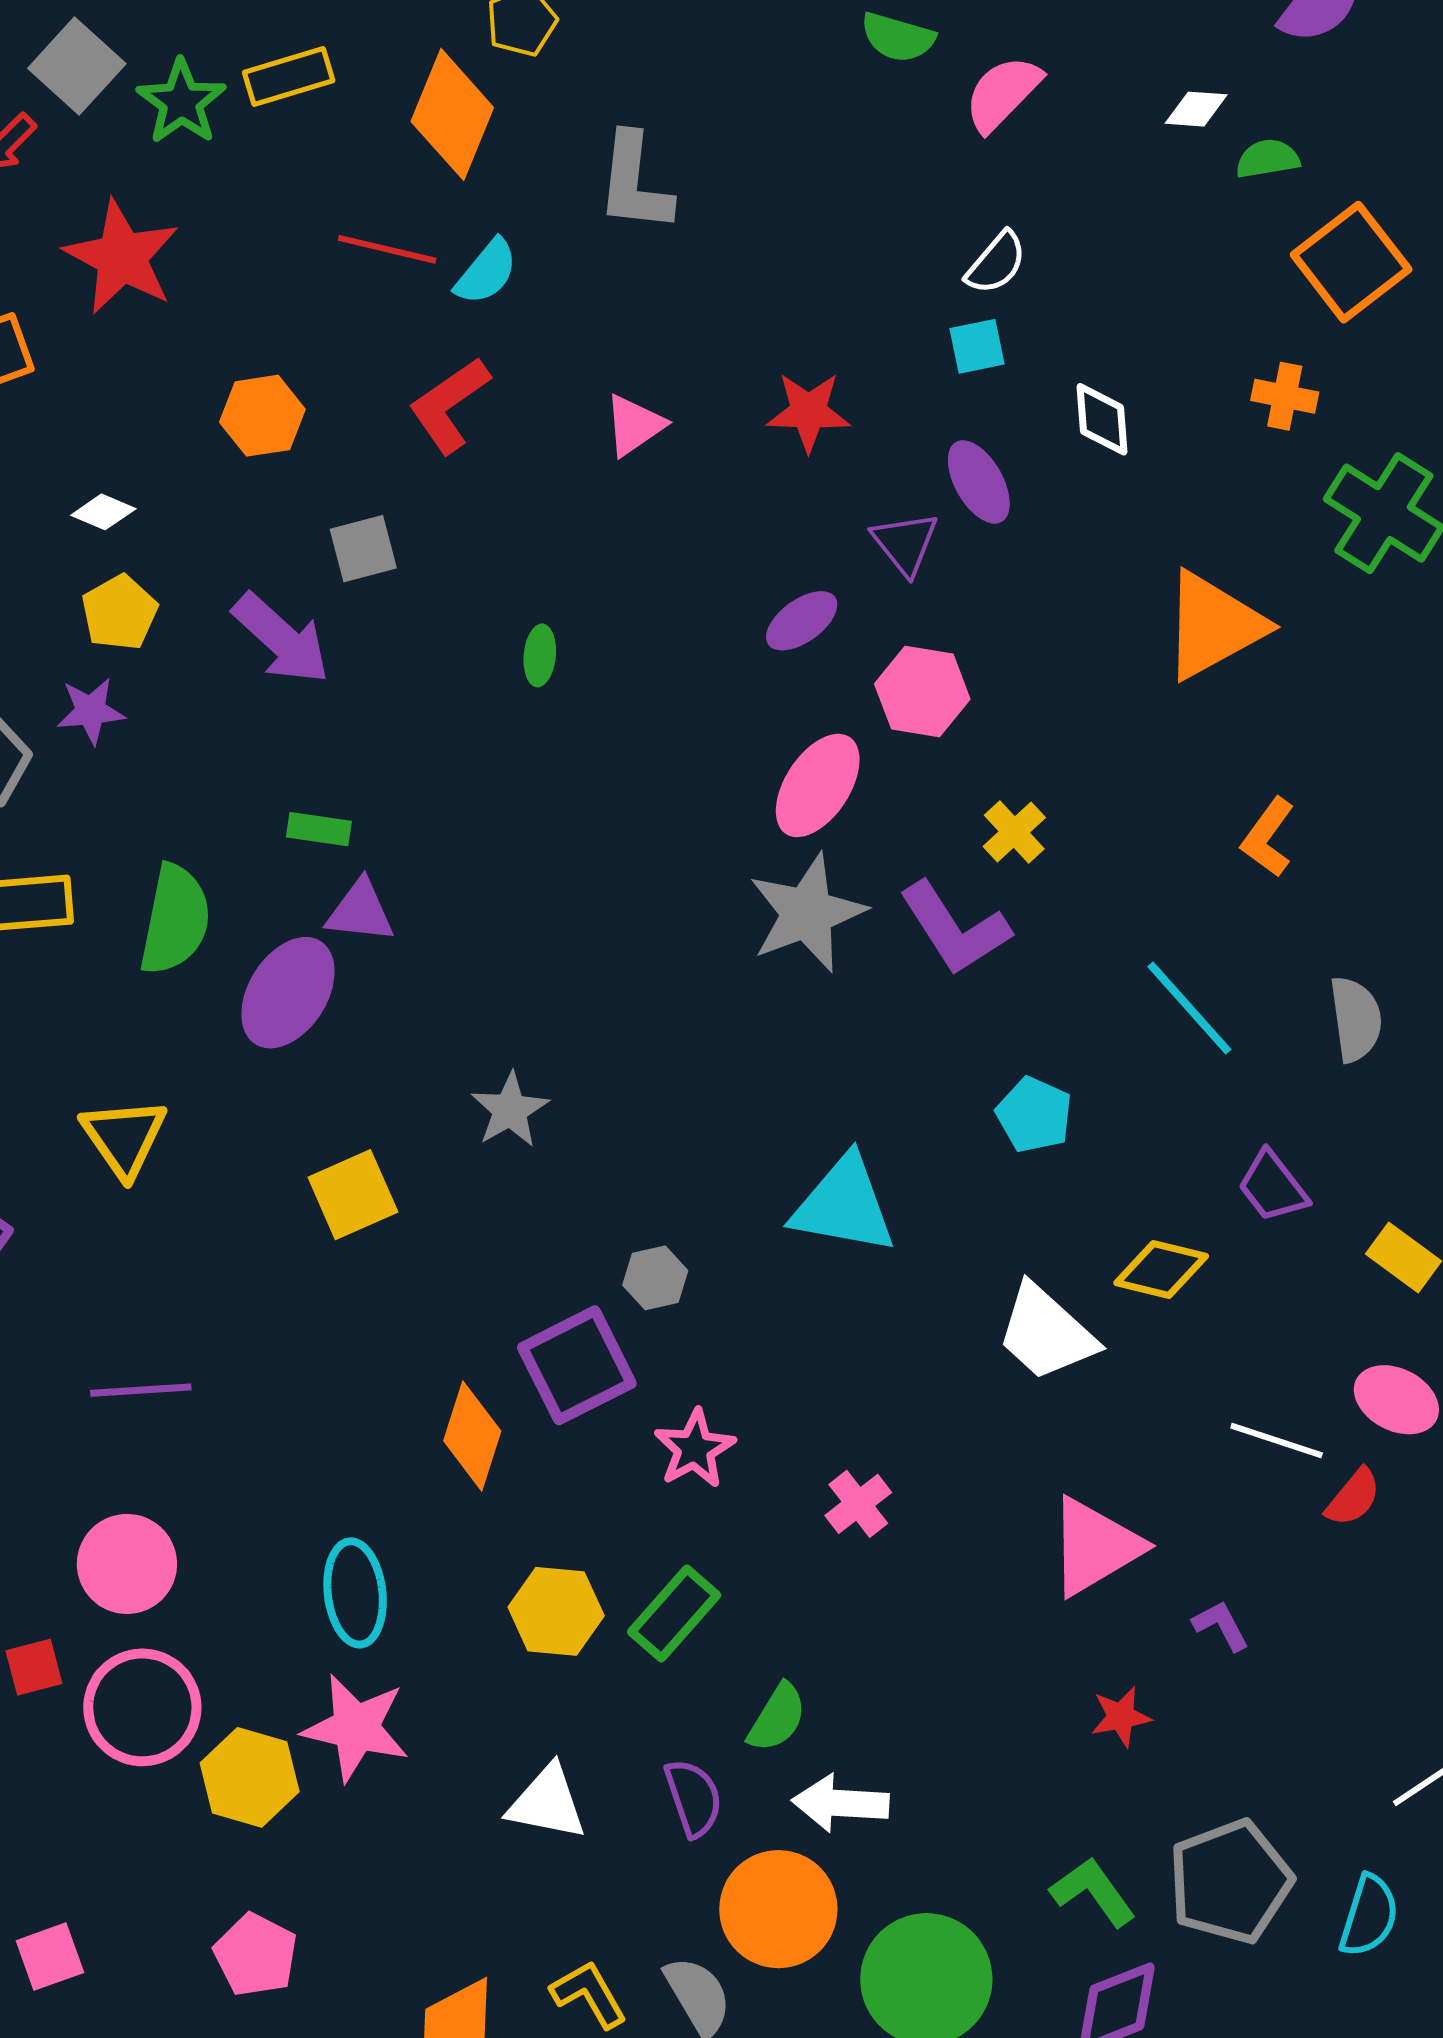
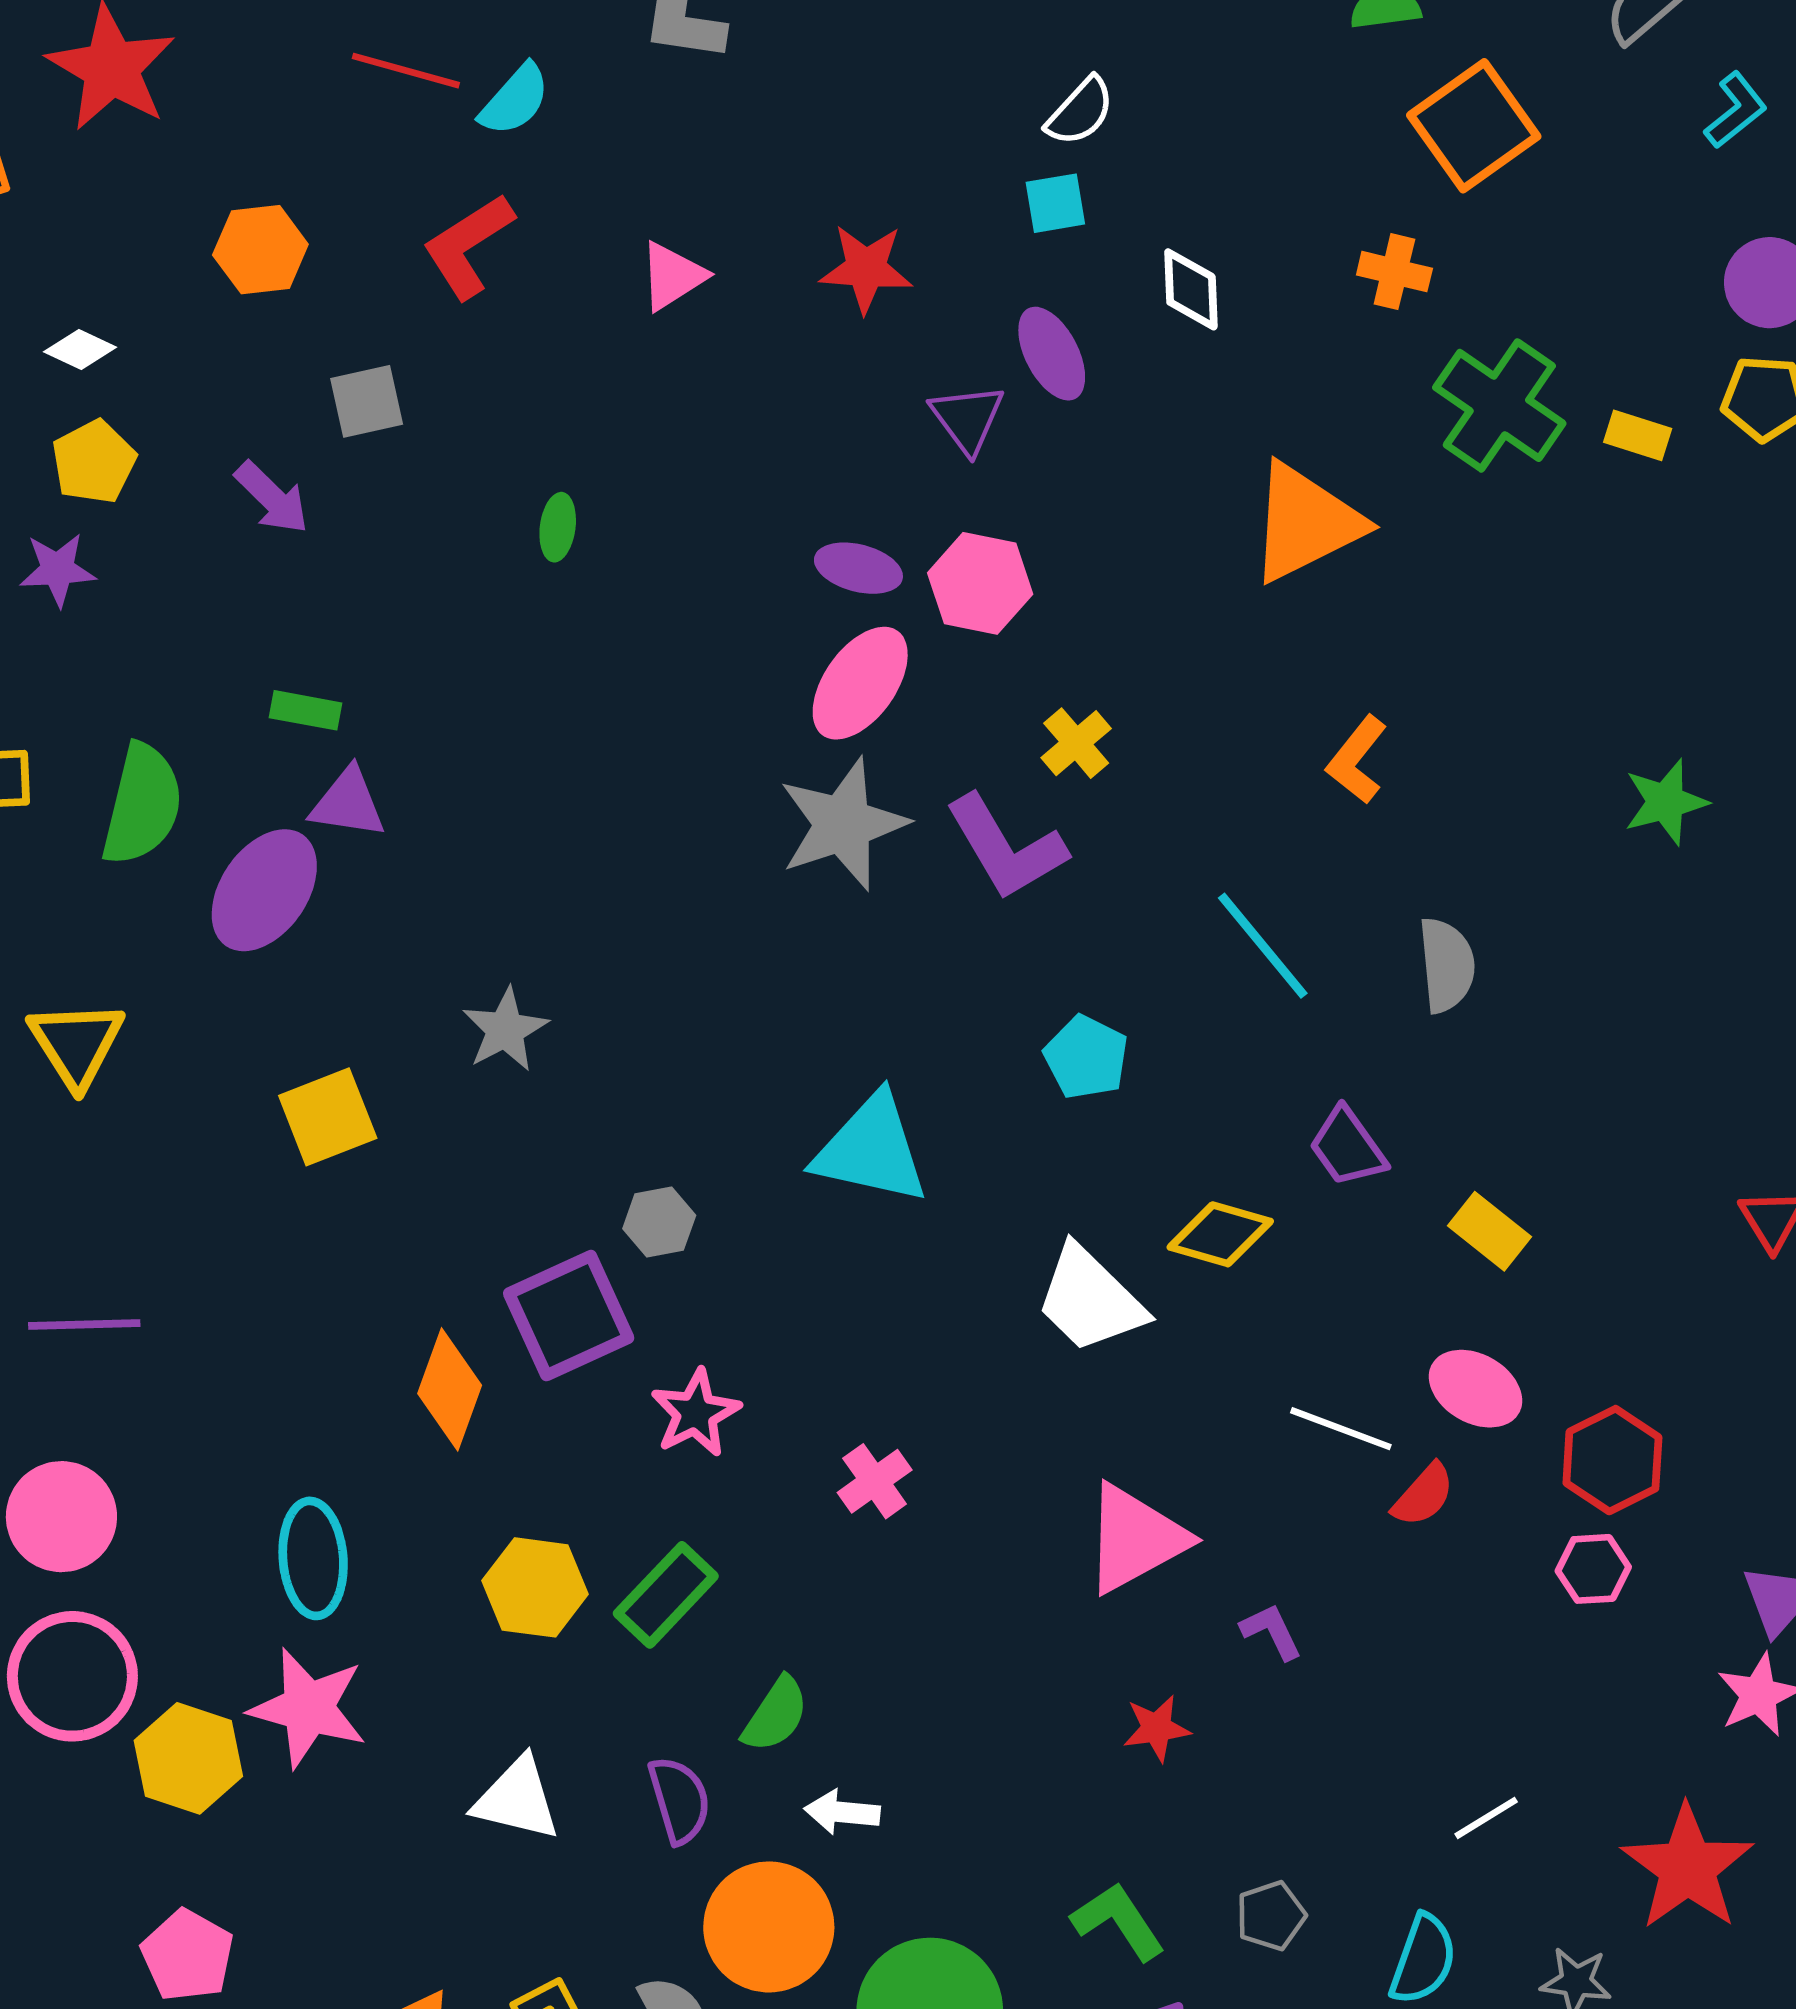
purple ellipse: (802, 621) -> (858, 568), moved, turned 48
purple arrow: (281, 639) -> (272, 498), size x0.7
white arrow: (840, 1803) -> (842, 1812), size x0.7
gray pentagon: (1230, 1882) -> (1271, 1916), size x0.5

